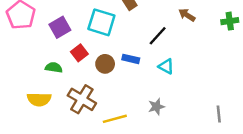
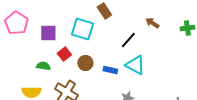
purple square: (60, 27) -> (48, 33), turned 30
blue rectangle: (131, 59) -> (110, 70), moved
cyan triangle: (166, 66) -> (135, 65), size x1.5

